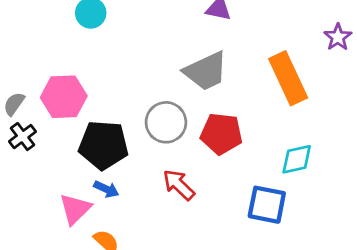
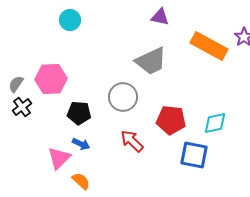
orange rectangle: (288, 78) -> (209, 46), moved, turned -36
red pentagon: (221, 134) -> (171, 120), moved
black pentagon: (103, 145) -> (79, 113), size x0.7

